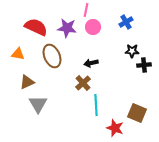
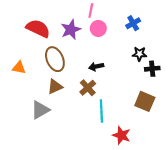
purple star: (67, 28) -> (71, 30), turned -30
orange triangle: (18, 54) -> (19, 68), moved
brown triangle: (27, 82) -> (55, 87), moved
gray triangle: (38, 104) -> (40, 110), turned 30
brown square: (137, 113) -> (145, 101), moved

